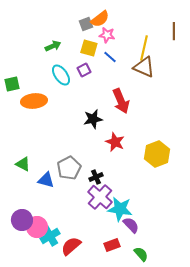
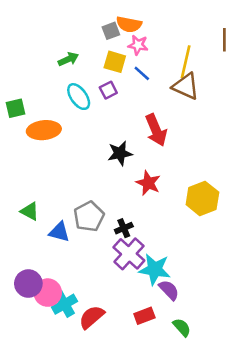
orange semicircle: (100, 19) -> (129, 24), turned 48

